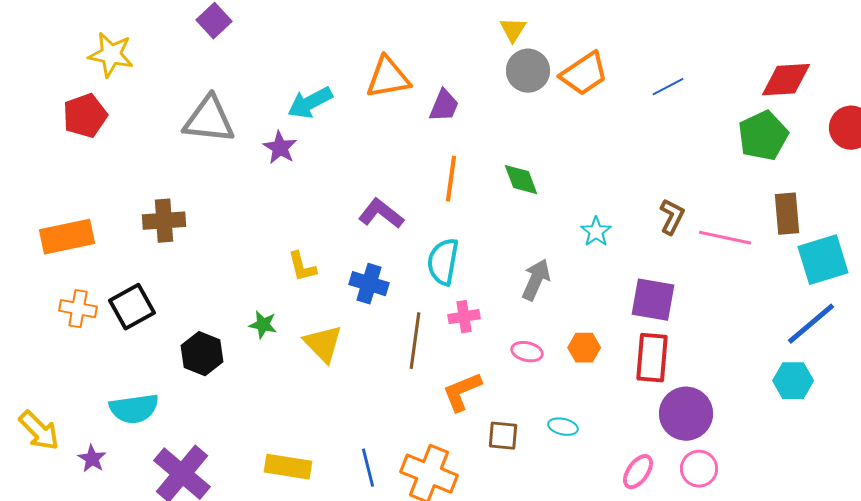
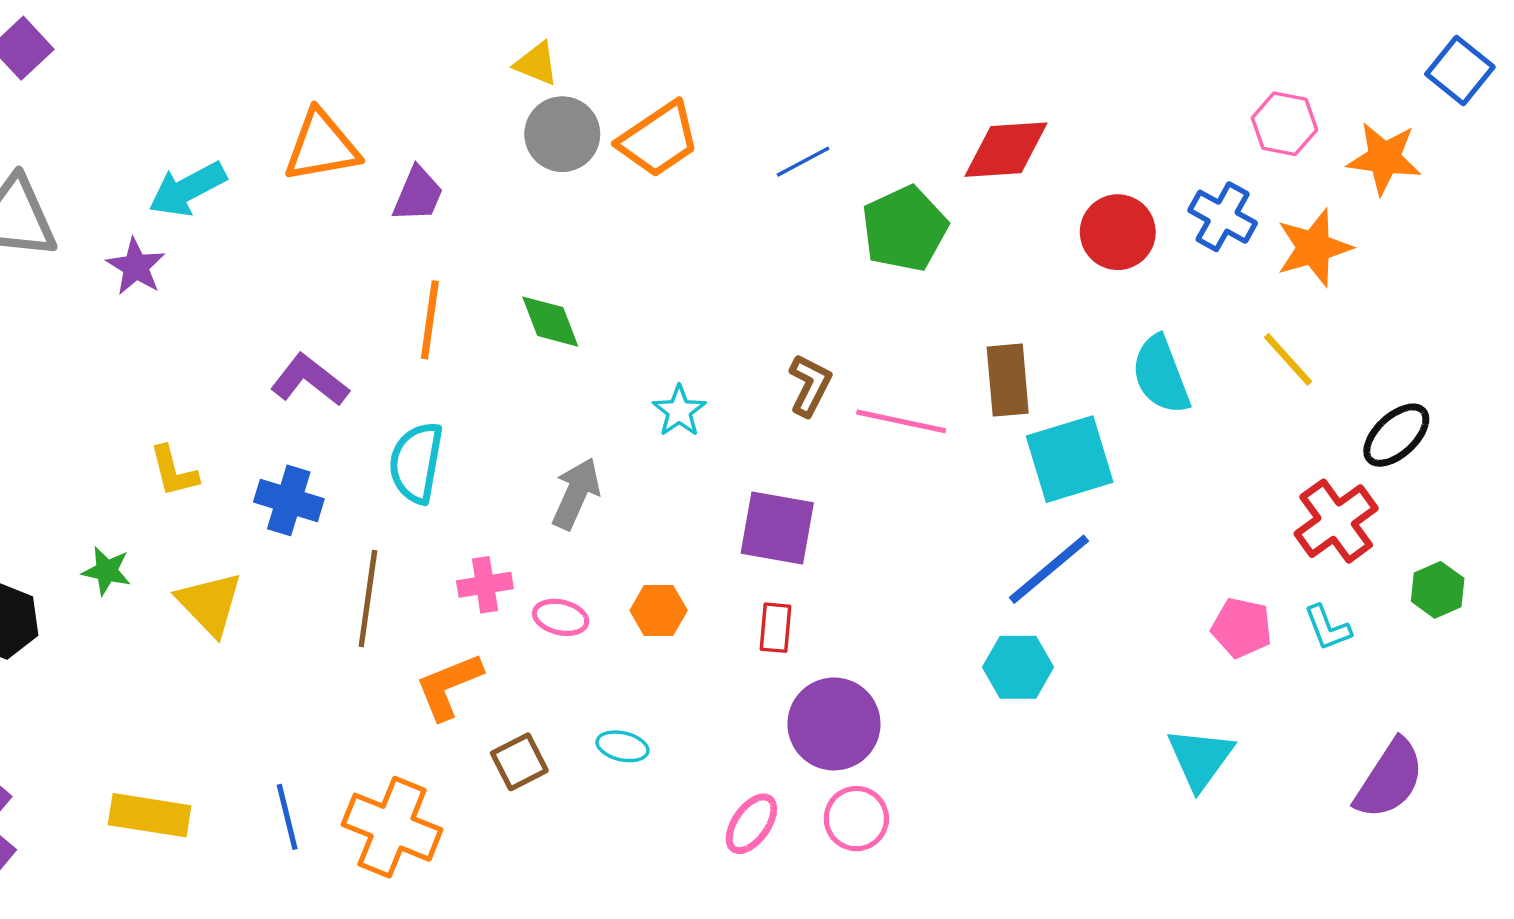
yellow triangle: (513, 30) -> (536, 64), turned -40
green pentagon: (763, 136) -> (904, 229), moved
pink cross: (464, 317) -> (485, 585), moved
red rectangle: (652, 358) -> (776, 628), size x0.6
brown square: (503, 436) -> (519, 762), turned -32

